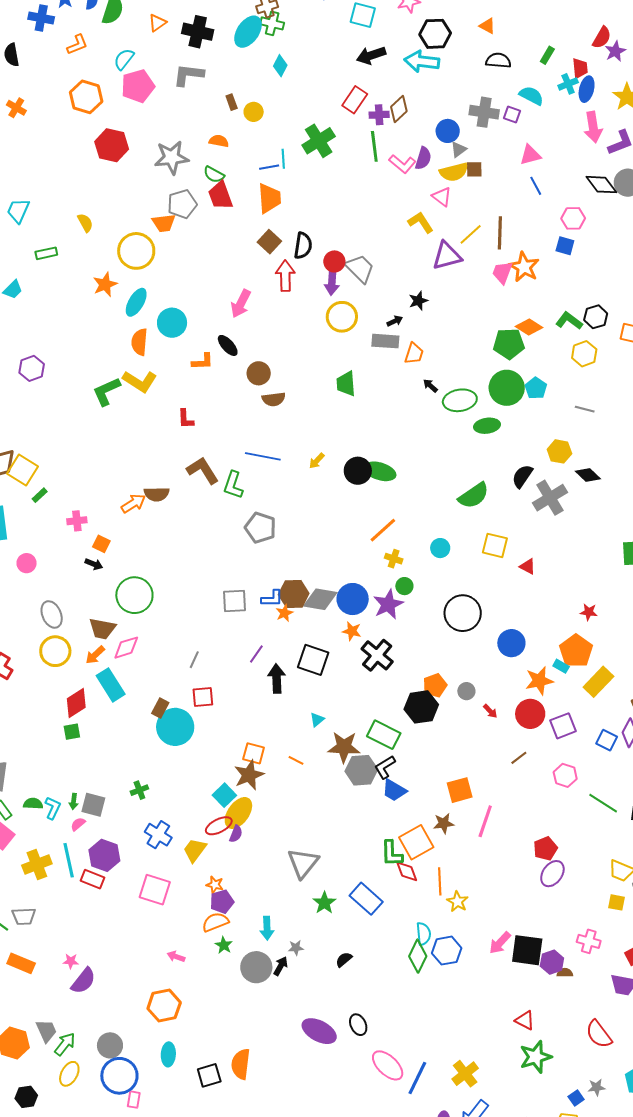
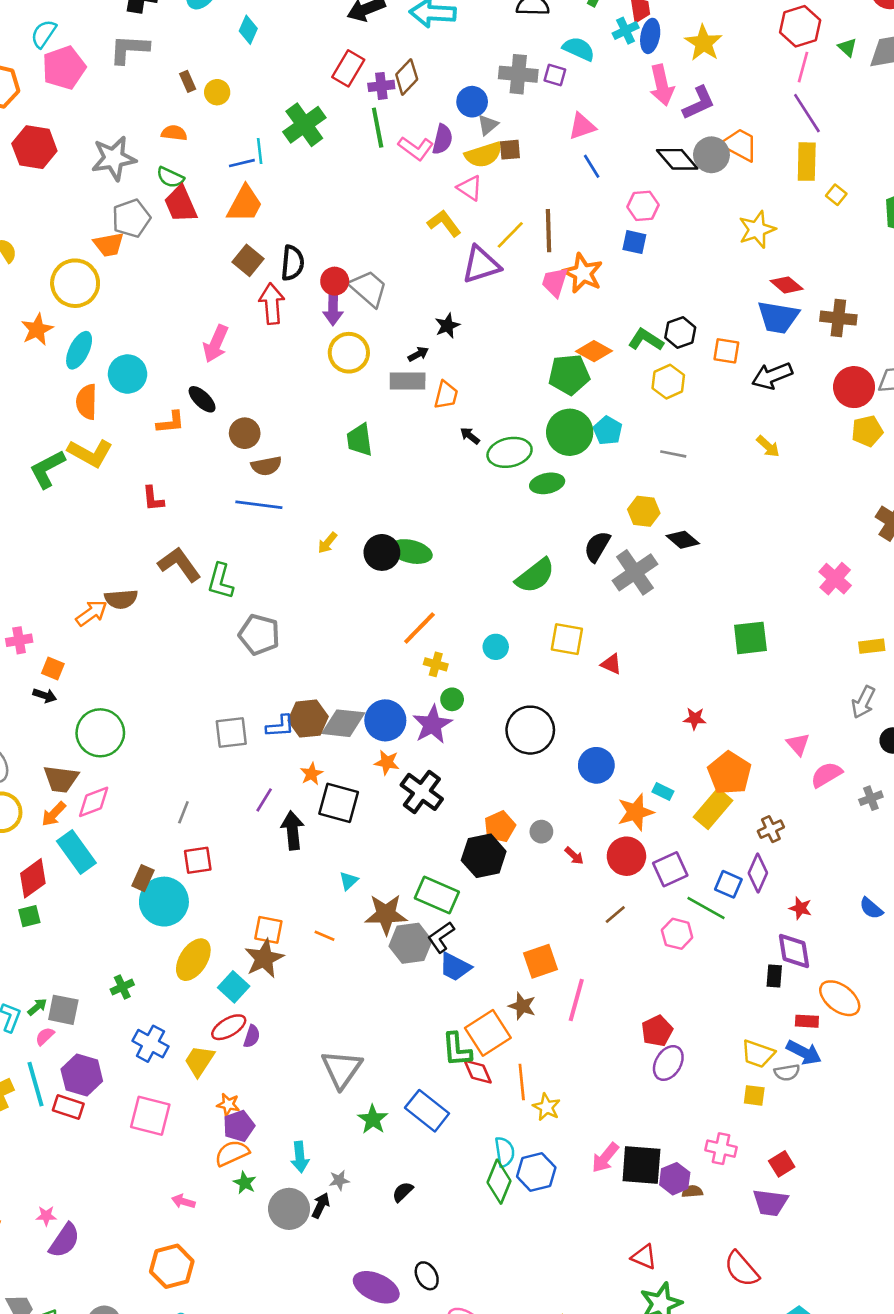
orange trapezoid: (269, 198) -> (245, 204), turned 36
blue line: (263, 456) -> (259, 505), moved
orange star: (284, 613) -> (311, 774), moved
orange pentagon: (576, 651) -> (730, 773), moved
green arrow: (74, 801) -> (37, 1007), turned -133
green line: (603, 803) -> (706, 908), moved
yellow ellipse: (238, 813) -> (193, 960), moved
brown star: (444, 823) -> (522, 1006), turned 30

